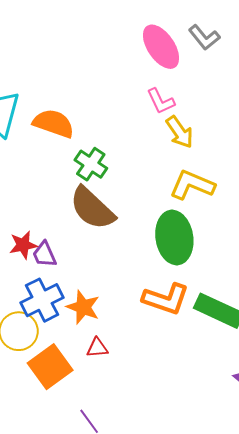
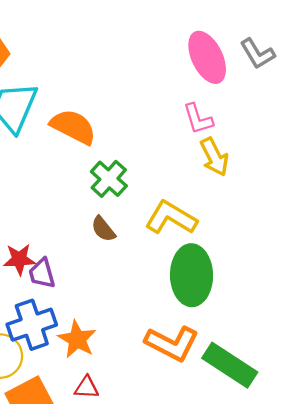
yellow L-shape: (192, 185) -> (171, 218), moved
brown semicircle: (92, 208) -> (103, 229), size x0.5

